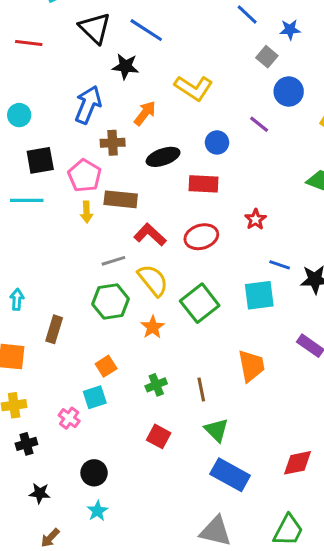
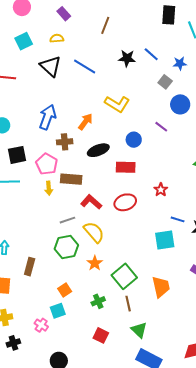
black star: (125, 66) -> (127, 58), moved
green square: (200, 303) -> (124, 276), moved

